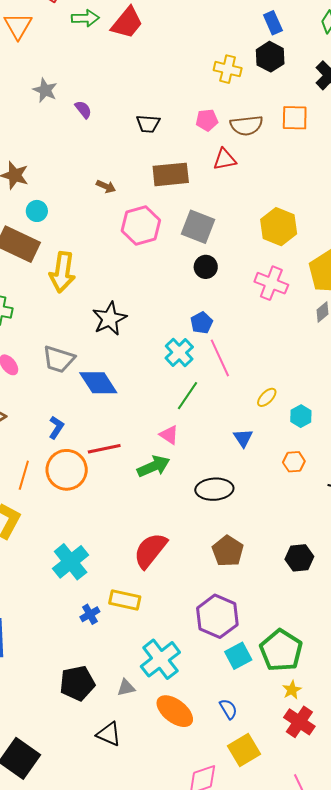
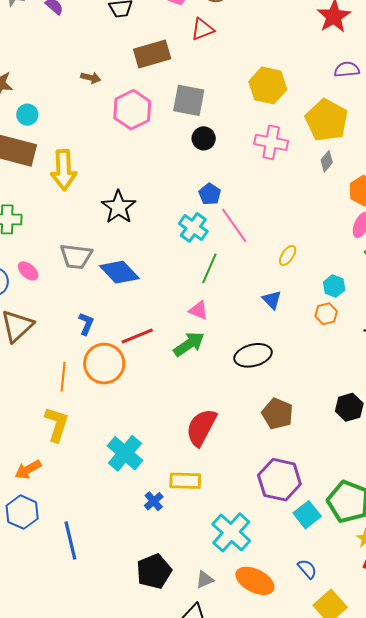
cyan hexagon: (301, 416) -> (334, 286), moved
gray triangle: (126, 688) -> (205, 580), moved

